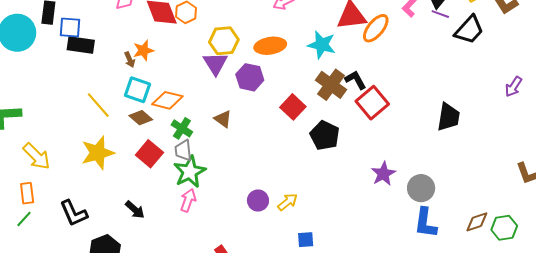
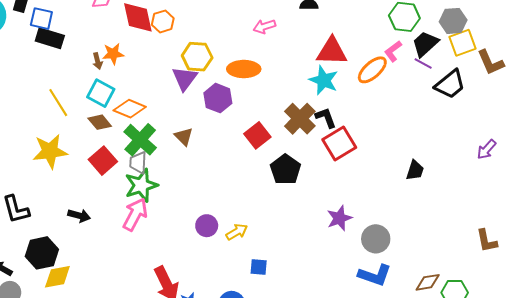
orange ellipse: (376, 28) -> (372, 70), moved
cyan star: (322, 45) -> (324, 80), moved
black trapezoid: (448, 117) -> (415, 170), size x0.7
green cross: (182, 128) -> (140, 140), size x1.5
pink arrow: (188, 200) -> (135, 214), size x1.4
black arrow: (135, 210) -> (79, 216), turned -35
blue L-shape: (425, 223) -> (375, 275), turned -88
blue square: (306, 240) -> (259, 267), moved

